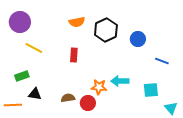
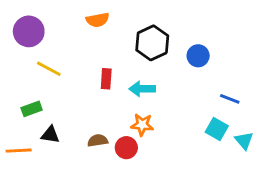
orange semicircle: (77, 22) -> (98, 20), moved
blue line: (162, 61) -> (230, 99), moved
cyan arrow: (120, 81) -> (142, 89), moved
cyan square: (151, 90) -> (217, 129), turned 35
cyan triangle: (171, 108) -> (244, 140), moved

